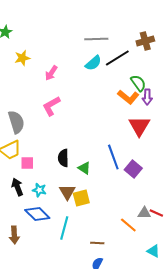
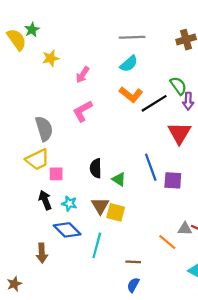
black line: (117, 58) -> (154, 103), moved
orange L-shape: (128, 97) -> (131, 95), moved
purple square: (133, 169) -> (173, 180), turned -36
yellow square: (81, 198) -> (116, 212), turned 30

